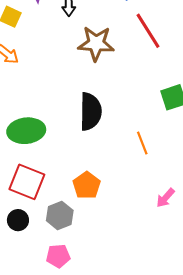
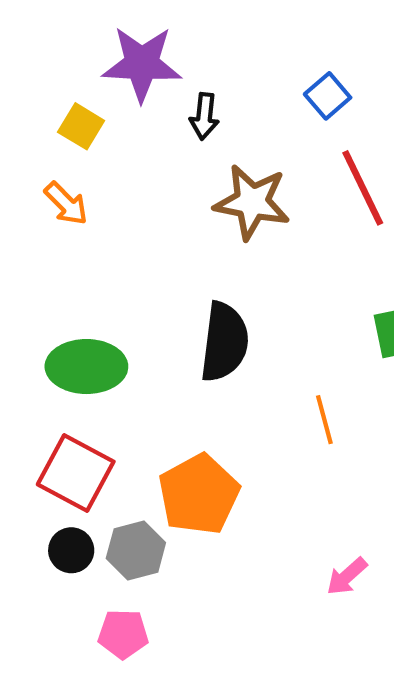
orange pentagon: (87, 185) -> (199, 494), size x1.4
pink arrow: (165, 198) -> (347, 576), moved
black circle: (18, 220) -> (71, 550), moved

